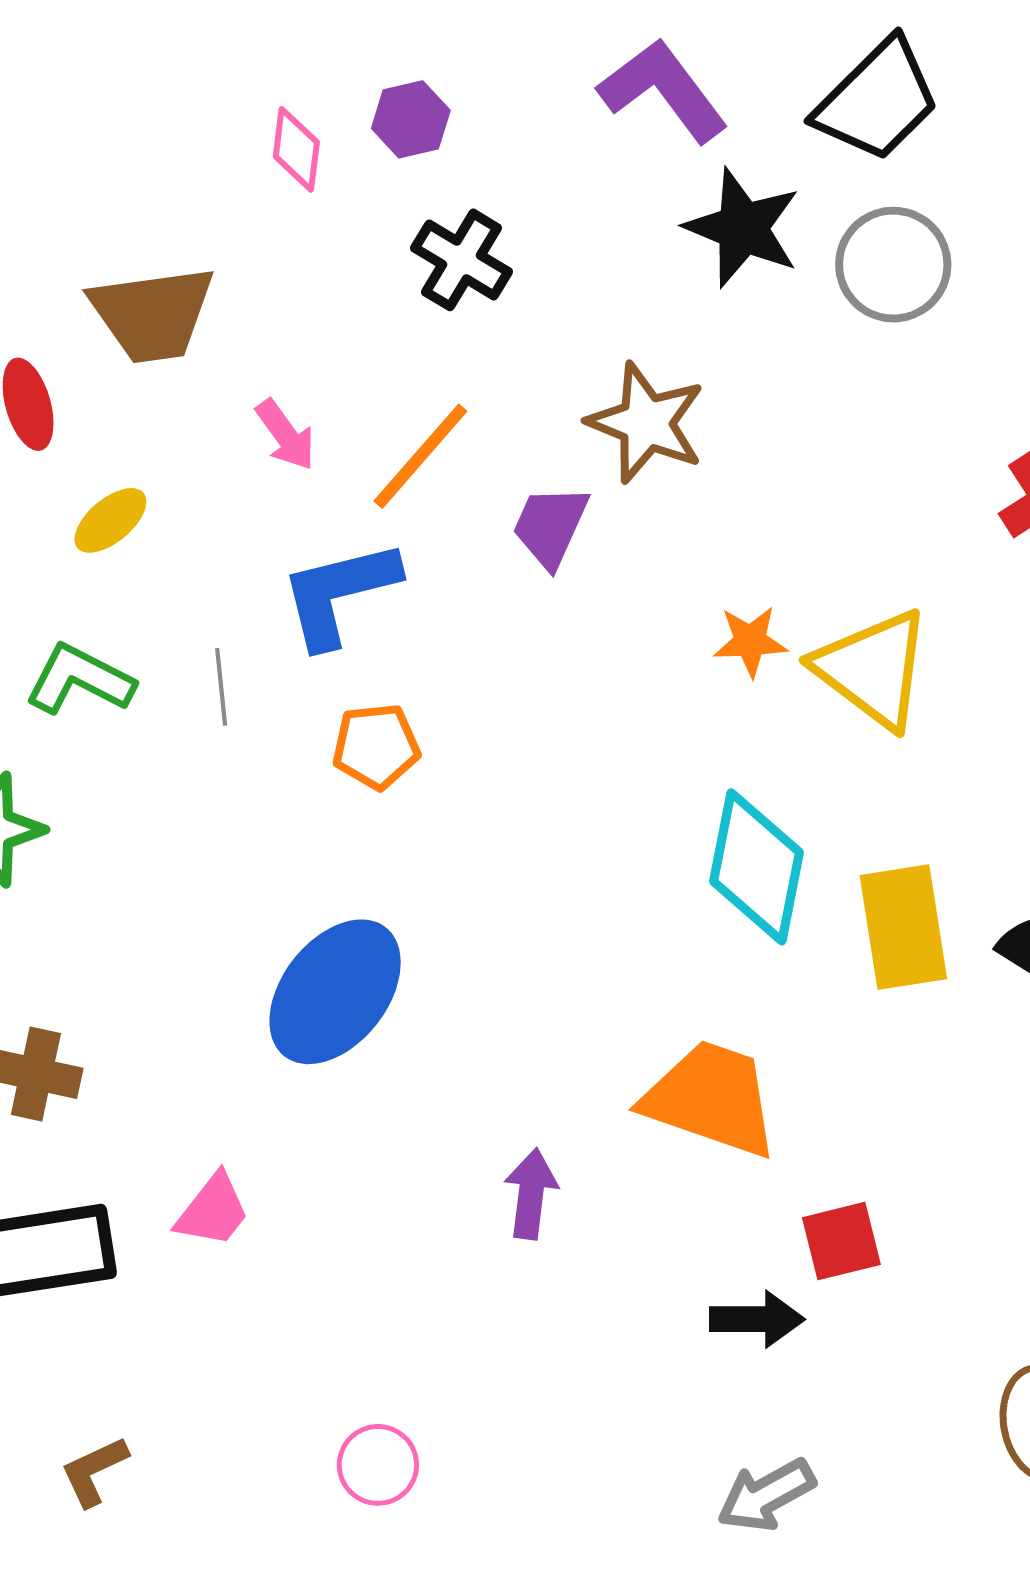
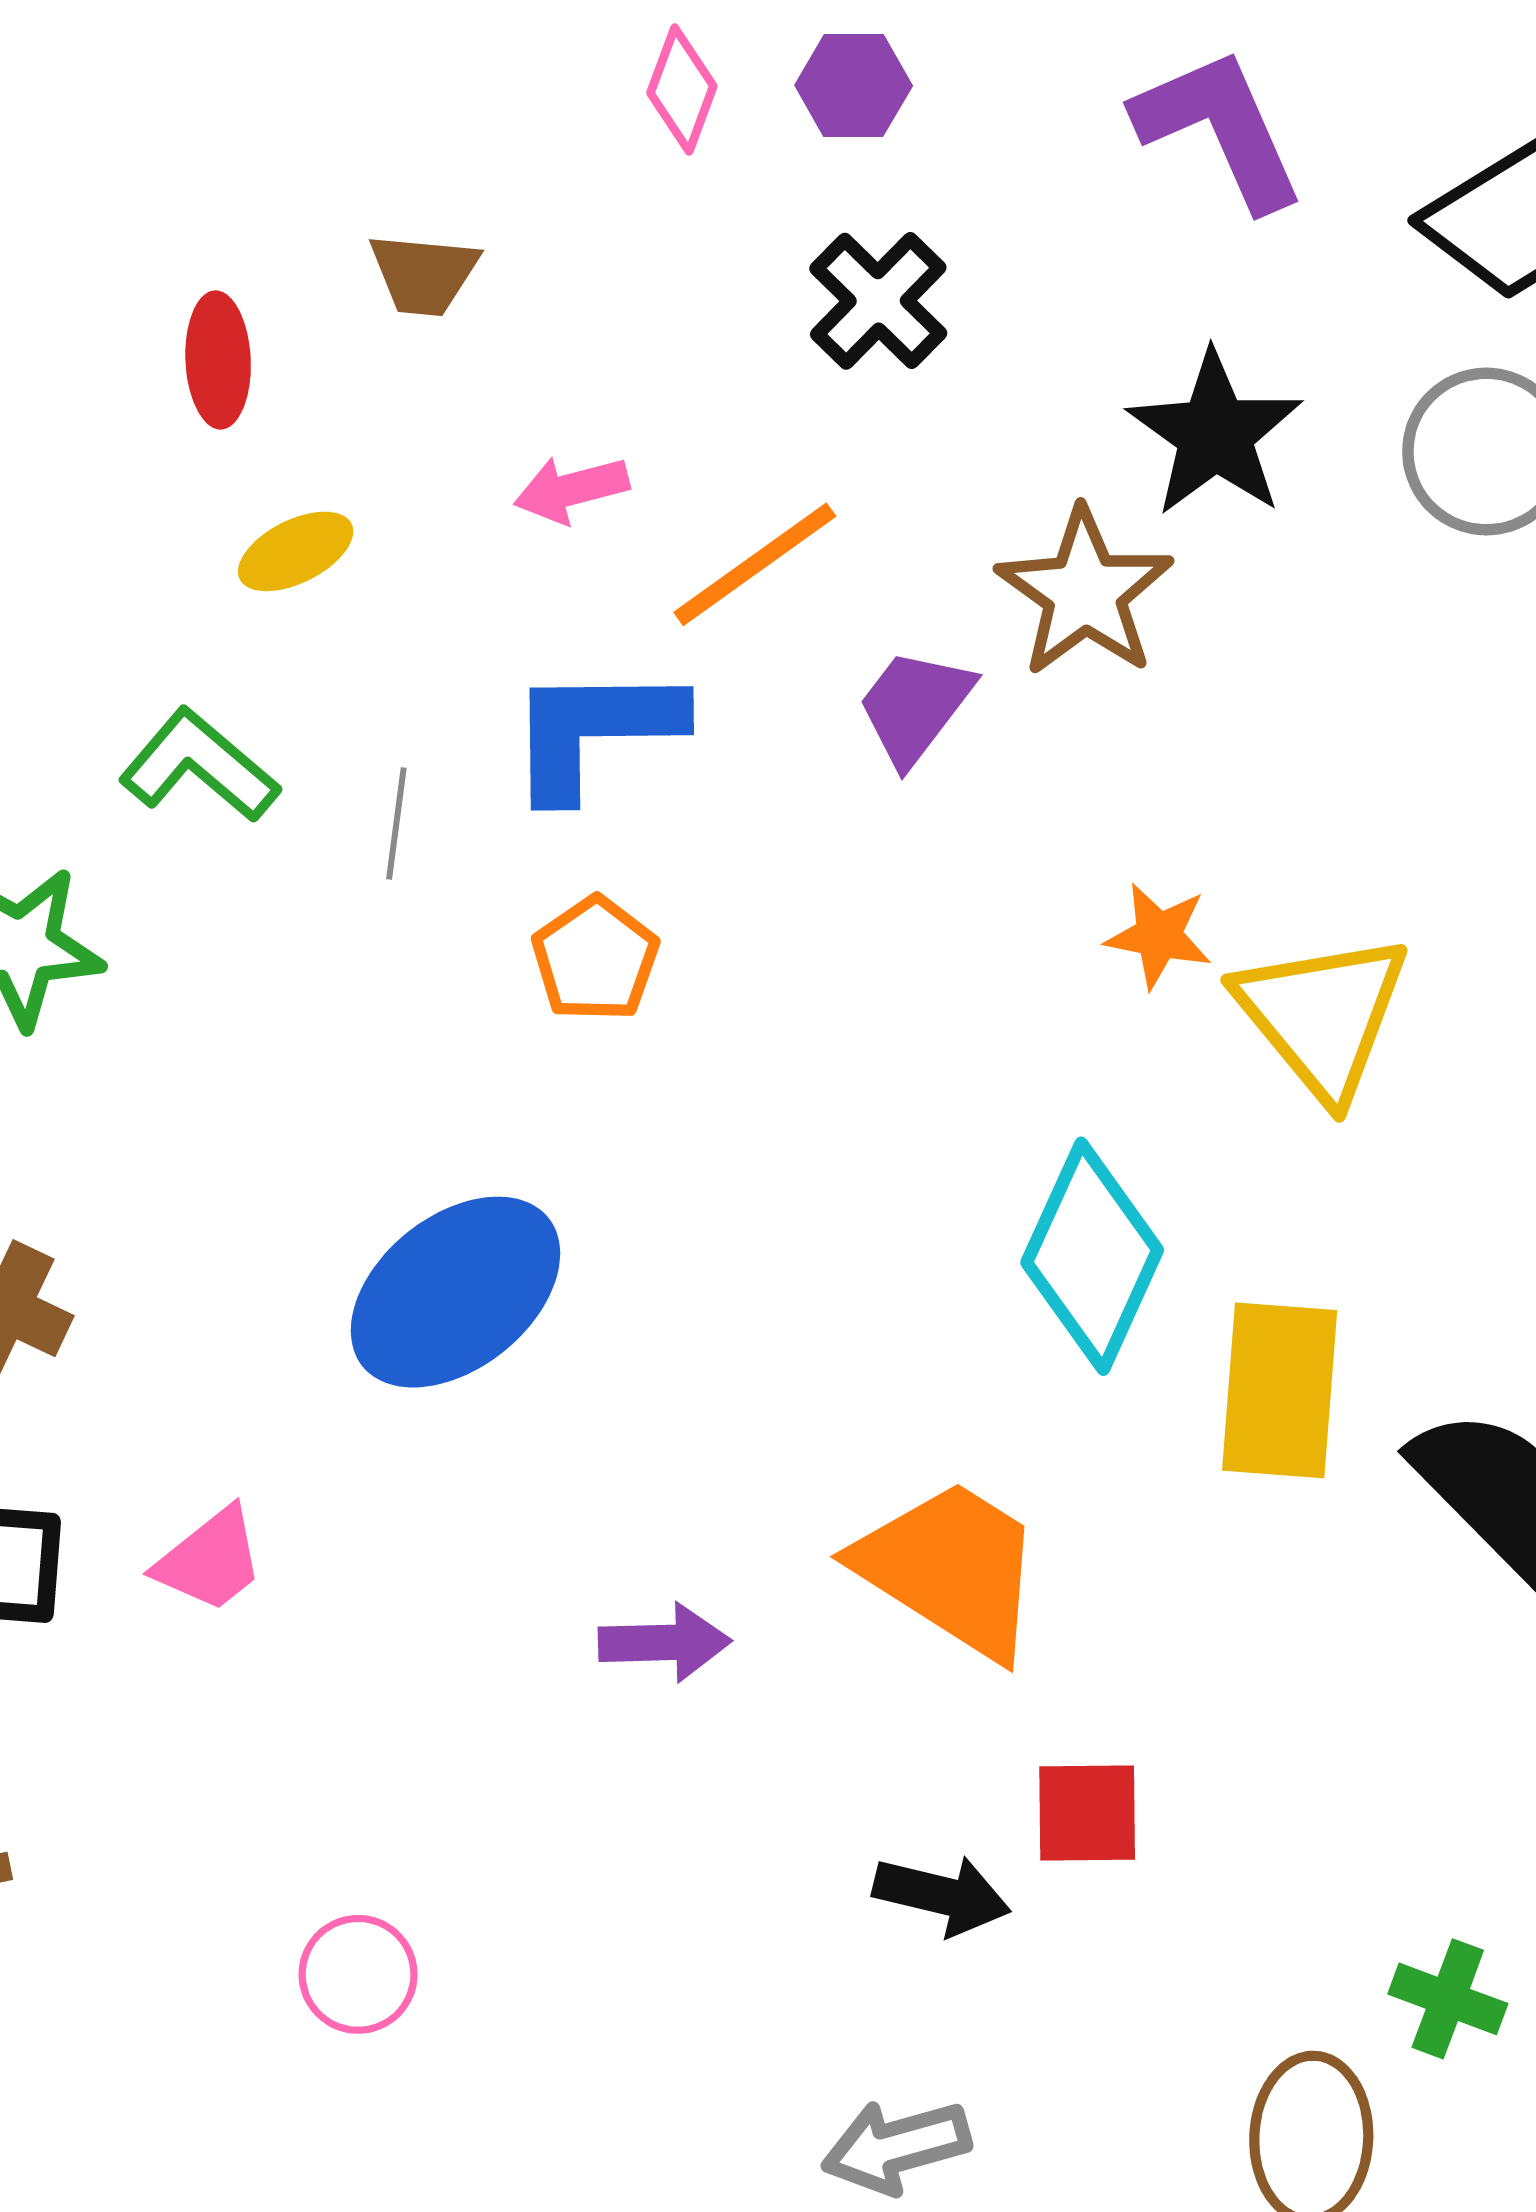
black star: (743, 228) -> (1215, 434), moved
brown trapezoid: (152, 314) -> (424, 274), size x0.6
pink arrow: (286, 435) -> (571, 489), turned 98
orange pentagon: (376, 746) -> (595, 959), turned 30
purple arrow: (531, 1194) -> (665, 1643), turned 68

